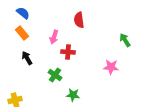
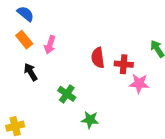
red semicircle: (79, 20) -> (98, 58), moved
pink arrow: (54, 37) -> (50, 45), moved
red cross: (68, 52) -> (124, 64), moved

